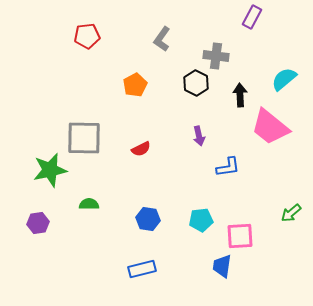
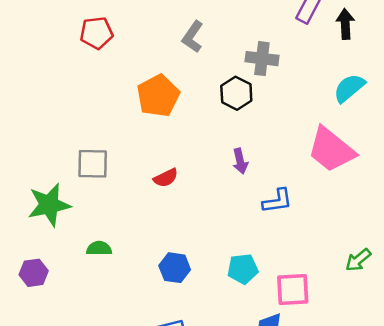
orange pentagon: (135, 85) -> (158, 96), size x1.4
black arrow: (240, 95) -> (345, 24), moved
gray square: (84, 138) -> (93, 164), size x0.7

